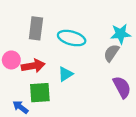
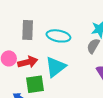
cyan triangle: (65, 74) -> (56, 67), size x1.6

